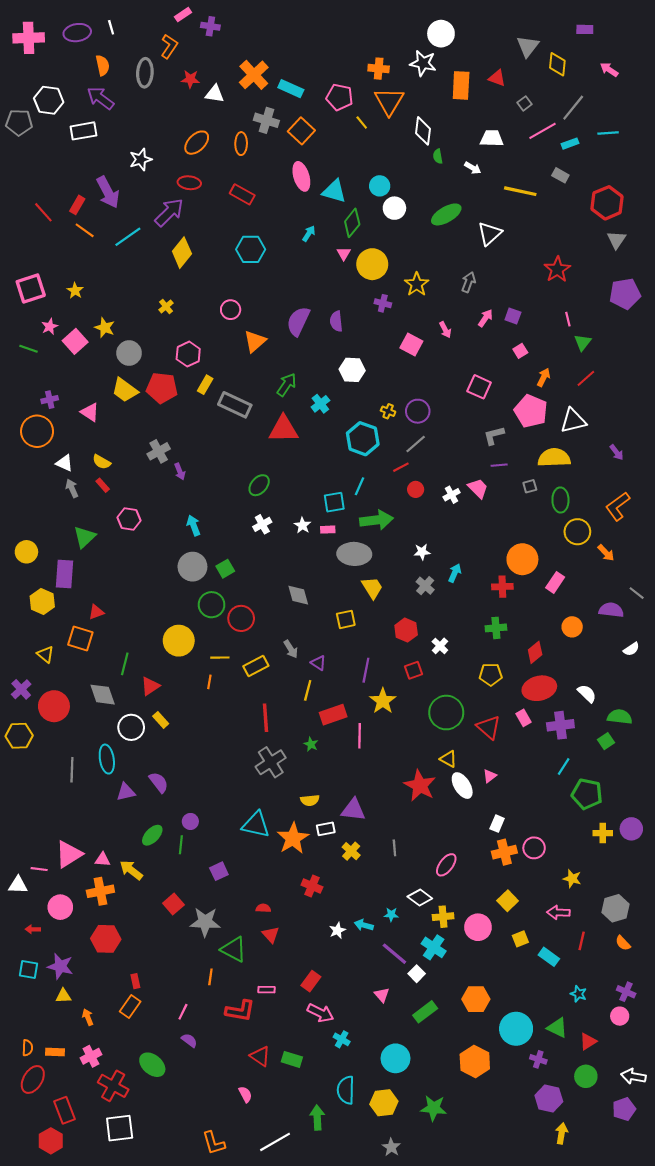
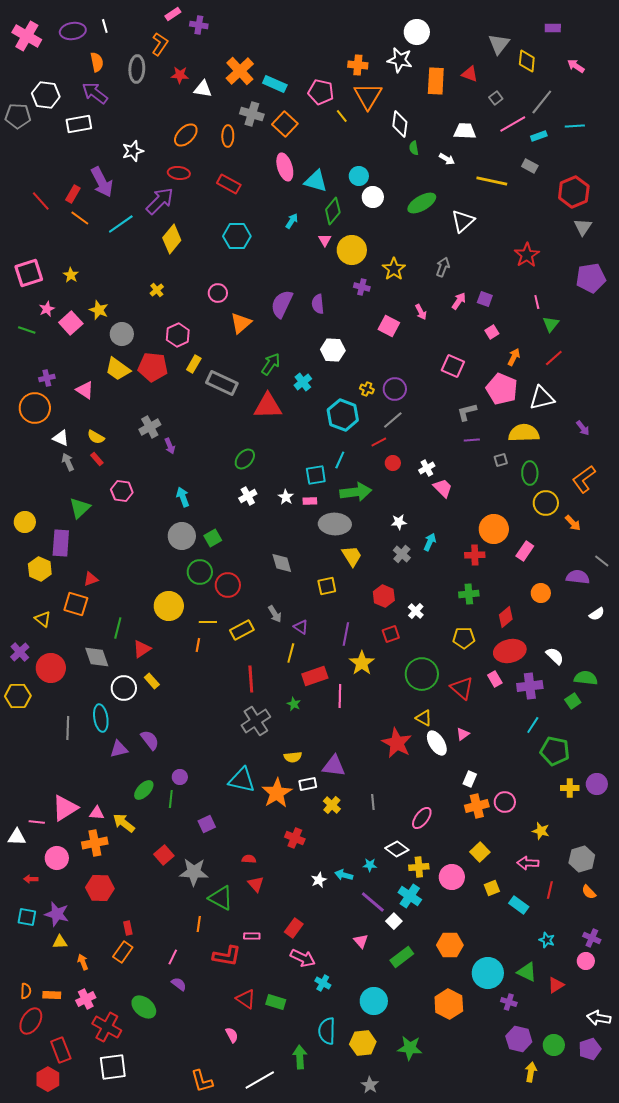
pink cross: (29, 38) -> (27, 36), turned 32
pink trapezoid: (478, 488) -> (443, 488), moved
green circle: (586, 1076) -> (554, 1045), moved

